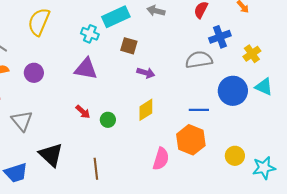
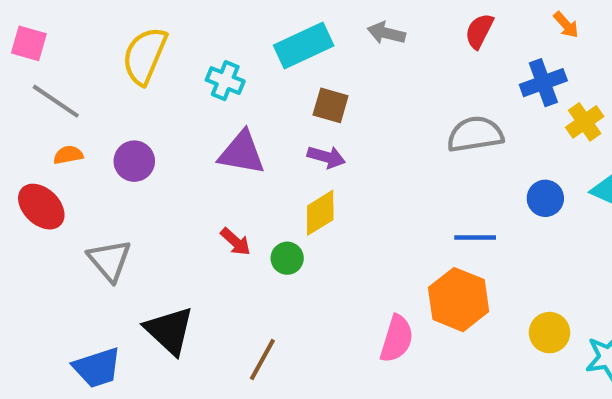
cyan cross: (90, 34) -> (225, 81), moved
blue cross: (220, 37) -> (543, 83), moved
purple arrow: (146, 73) -> (326, 157), moved
blue circle: (233, 91) -> (545, 198), size x0.6
yellow diamond: (146, 110) -> (320, 213), moved
brown line: (96, 169) -> (262, 359), turned 35

